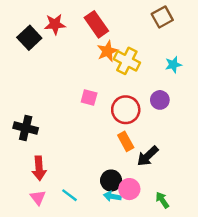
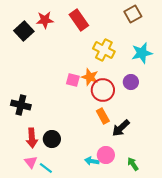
orange star: (107, 51) -> (90, 77), moved, turned -30
cyan star: (173, 65) -> (142, 53), size x1.5
black circle: (111, 180) -> (52, 139), moved
cyan line: (70, 195) -> (46, 168), moved

